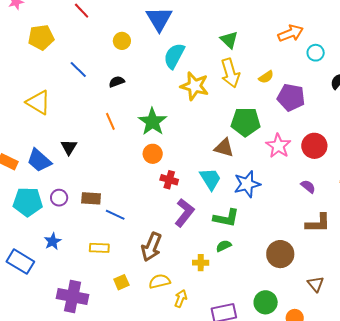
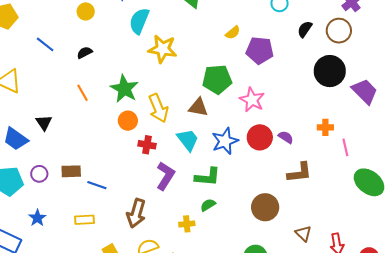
yellow arrow: (230, 73) -> (158, 108), moved
red circle: (314, 146) -> (260, 137), moved

